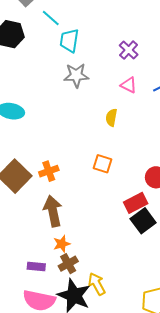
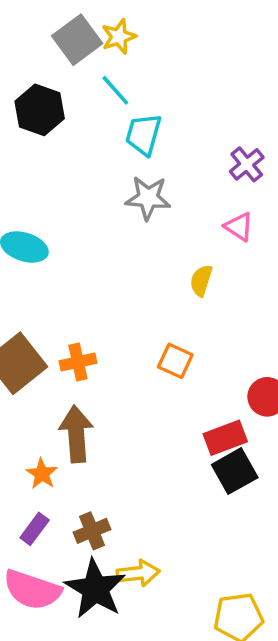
orange star: (62, 244) -> (42, 474), moved, turned -30
purple rectangle: (36, 267) -> (35, 529), turned -66
yellow arrow: (97, 284) -> (138, 573), turned 105

